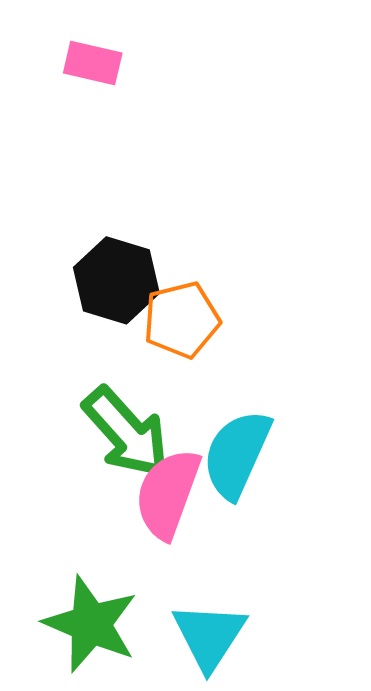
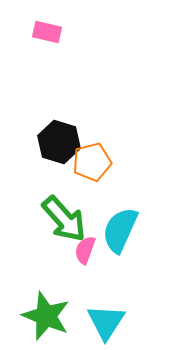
pink semicircle: (168, 494) -> (85, 250), size x0.6

